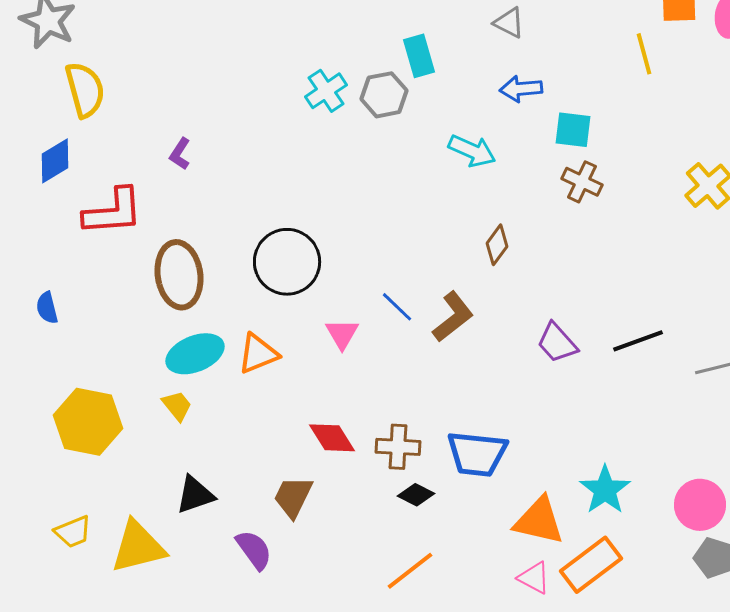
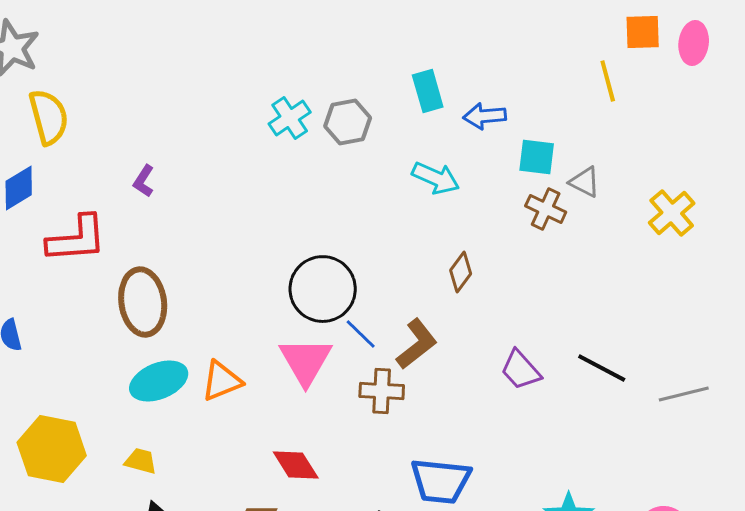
gray triangle: (509, 23) -> (585, 182), moved
cyan rectangle: (419, 56) -> (428, 91), moved
black circle: (287, 262) -> (323, 289), moved
pink triangle: (342, 334) -> (306, 361), size x1.6
black line: (638, 341) -> (602, 368), turned 48
yellow trapezoid: (177, 406) -> (141, 461), moved, turned -36
brown cross: (398, 447) -> (382, 391), moved

